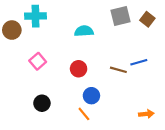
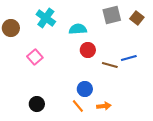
cyan cross: (36, 16) -> (46, 18), moved, turned 36
red circle: (79, 69) -> (88, 50), moved
black circle: (42, 103) -> (37, 104), moved
orange arrow: (146, 114) -> (104, 106), moved

